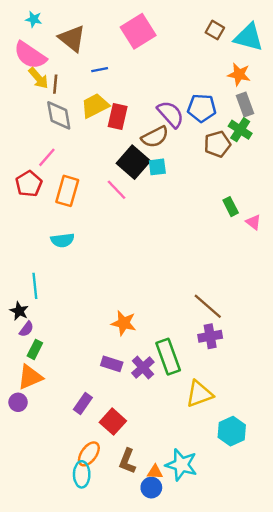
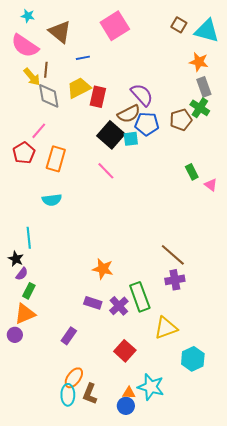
yellow arrow: (38, 78) -> (32, 77), moved
blue pentagon: (202, 108) -> (147, 124), moved
pink line: (116, 190) -> (106, 171), moved
red square: (113, 422) -> (125, 351), moved
brown L-shape: (127, 461) -> (90, 394), moved

